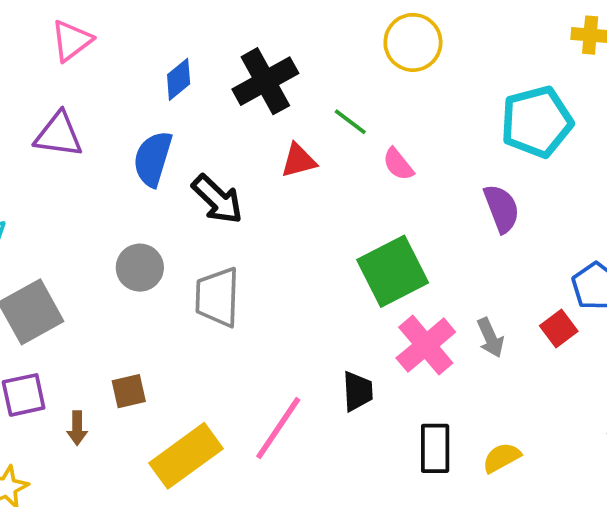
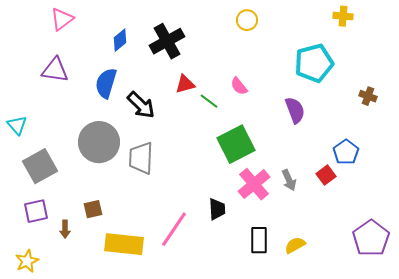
yellow circle: (413, 42) -> (247, 20), size x0.7
green line: (350, 122) -> (209, 101), moved
gray circle: (140, 268) -> (99, 142), size x1.6
yellow rectangle: (186, 456) -> (124, 244), turned 42

